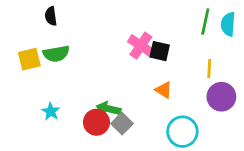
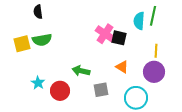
cyan semicircle: (228, 24) -> (139, 21), moved
purple circle: (221, 97) -> (154, 72), moved
green arrow: (109, 109) -> (81, 71), moved
red circle: (96, 122) -> (60, 91), moved
gray square: (122, 124) -> (101, 90), moved, turned 35

